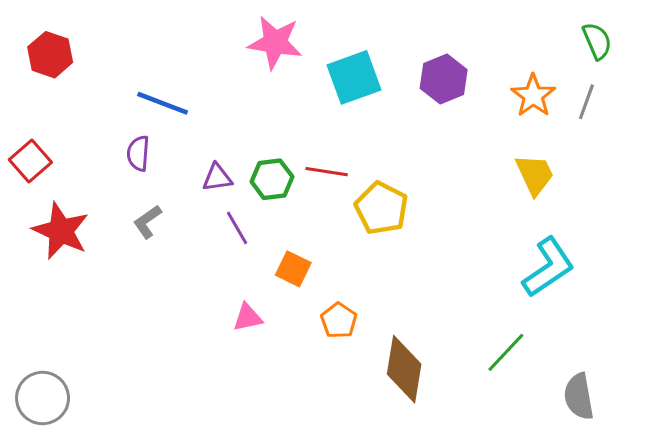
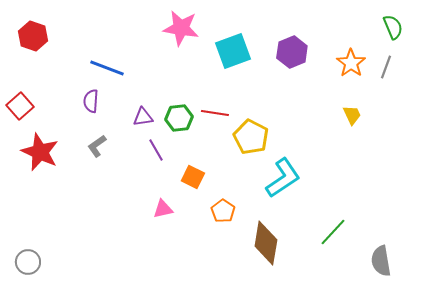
yellow trapezoid: (535, 175) -> (352, 115), size x0.7
cyan L-shape: (548, 267) -> (283, 178), moved
gray circle: (43, 398) -> (28, 262), size x0.7

